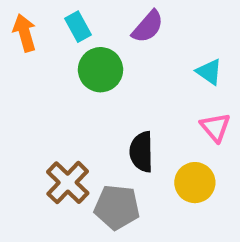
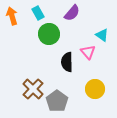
pink triangle: (215, 127) -> (88, 52), moved
black semicircle: (142, 152) -> (67, 62), moved
gray pentagon: (117, 207) -> (57, 101), turned 30

